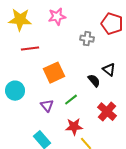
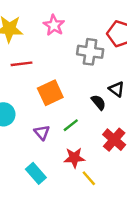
pink star: (57, 17) -> (54, 25), turned -30
gray cross: (87, 39) -> (90, 52), size x1.5

